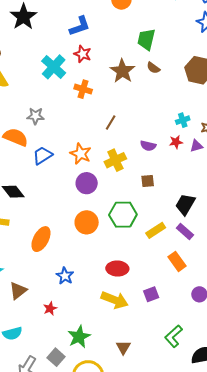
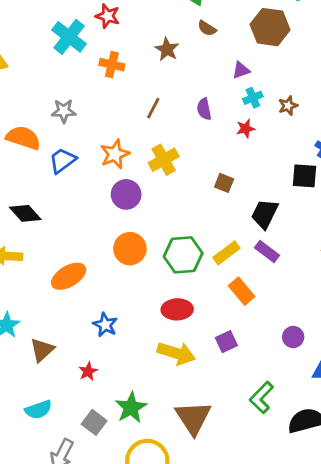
brown star: (122, 71) -> (167, 49), moved, size x0.7
gray star: (36, 116) -> (64, 111), moved
purple semicircle: (148, 146) -> (204, 109), moved, turned 70
purple triangle: (196, 146) -> (241, 70), moved
orange star: (81, 154) -> (115, 154), turned 30
brown square: (148, 181) -> (224, 183), moved, turned 32
green hexagon: (123, 215) -> (183, 255), moved
orange ellipse: (41, 239) -> (69, 276), turned 35
orange rectangle: (177, 261) -> (242, 291), moved
brown triangle: (123, 347) -> (193, 418), size x1.8
gray square: (56, 357) -> (94, 422), moved

